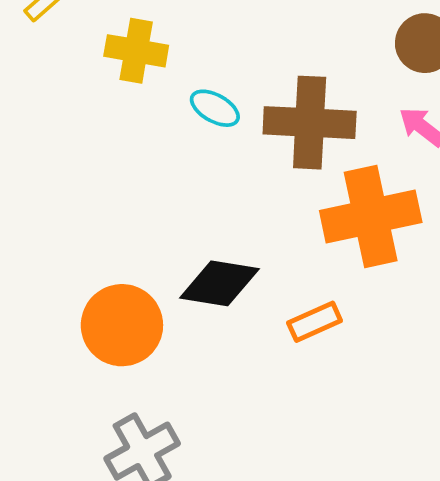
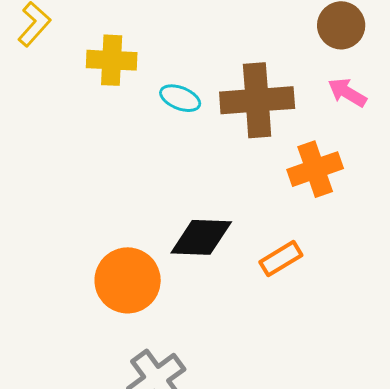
orange cross: (371, 216) -> (315, 169), size x0.7

